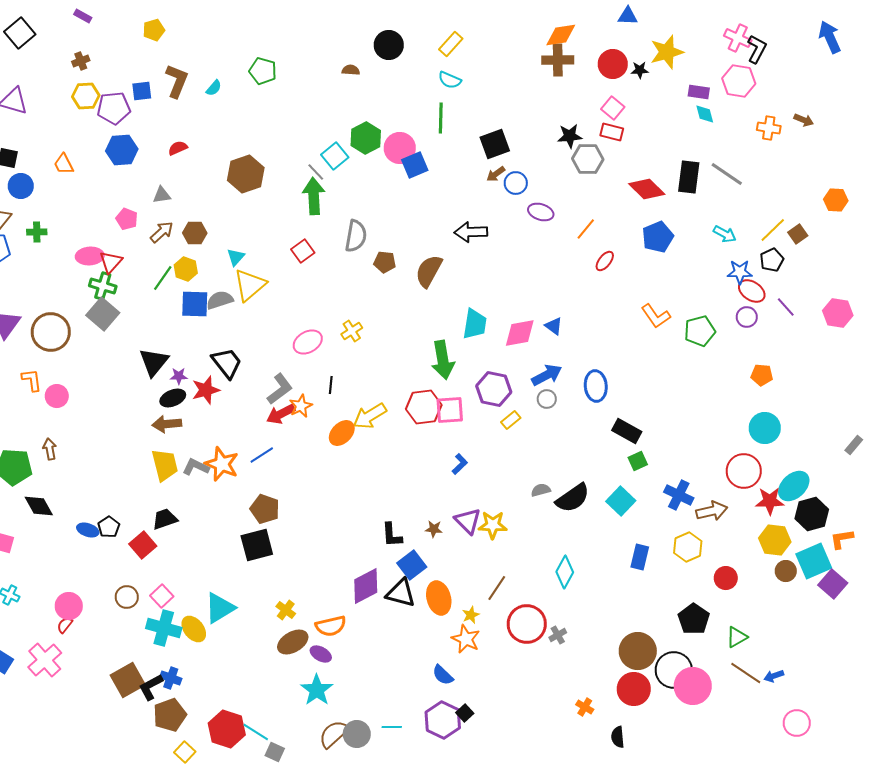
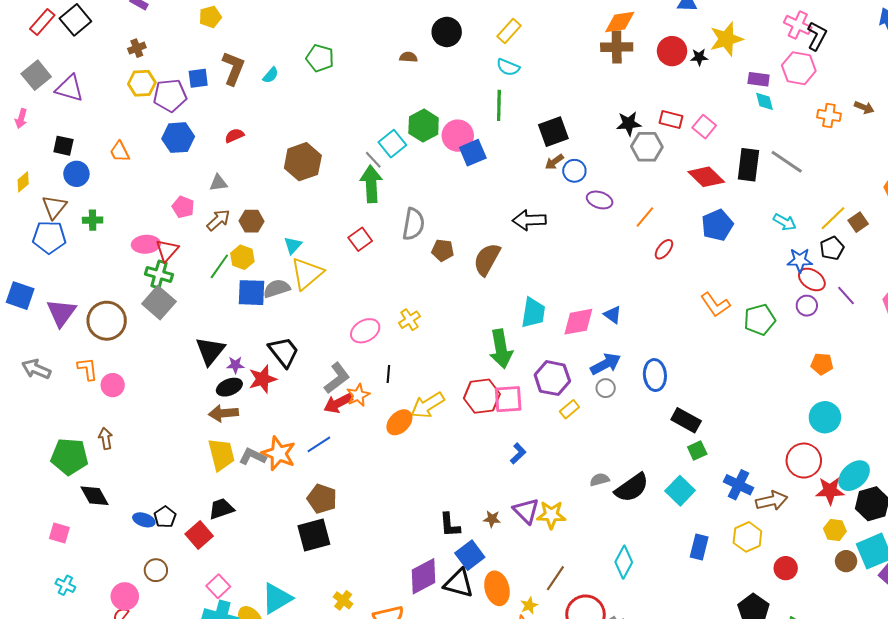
pink square: (613, 108) -> (704, 127), moved
yellow hexagon: (775, 540) -> (835, 530), size x0.7
brown circle: (127, 597) -> (156, 570), moved

